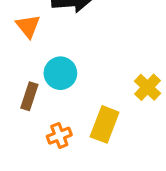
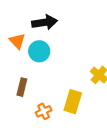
cyan circle: (60, 73) -> (39, 51), moved

